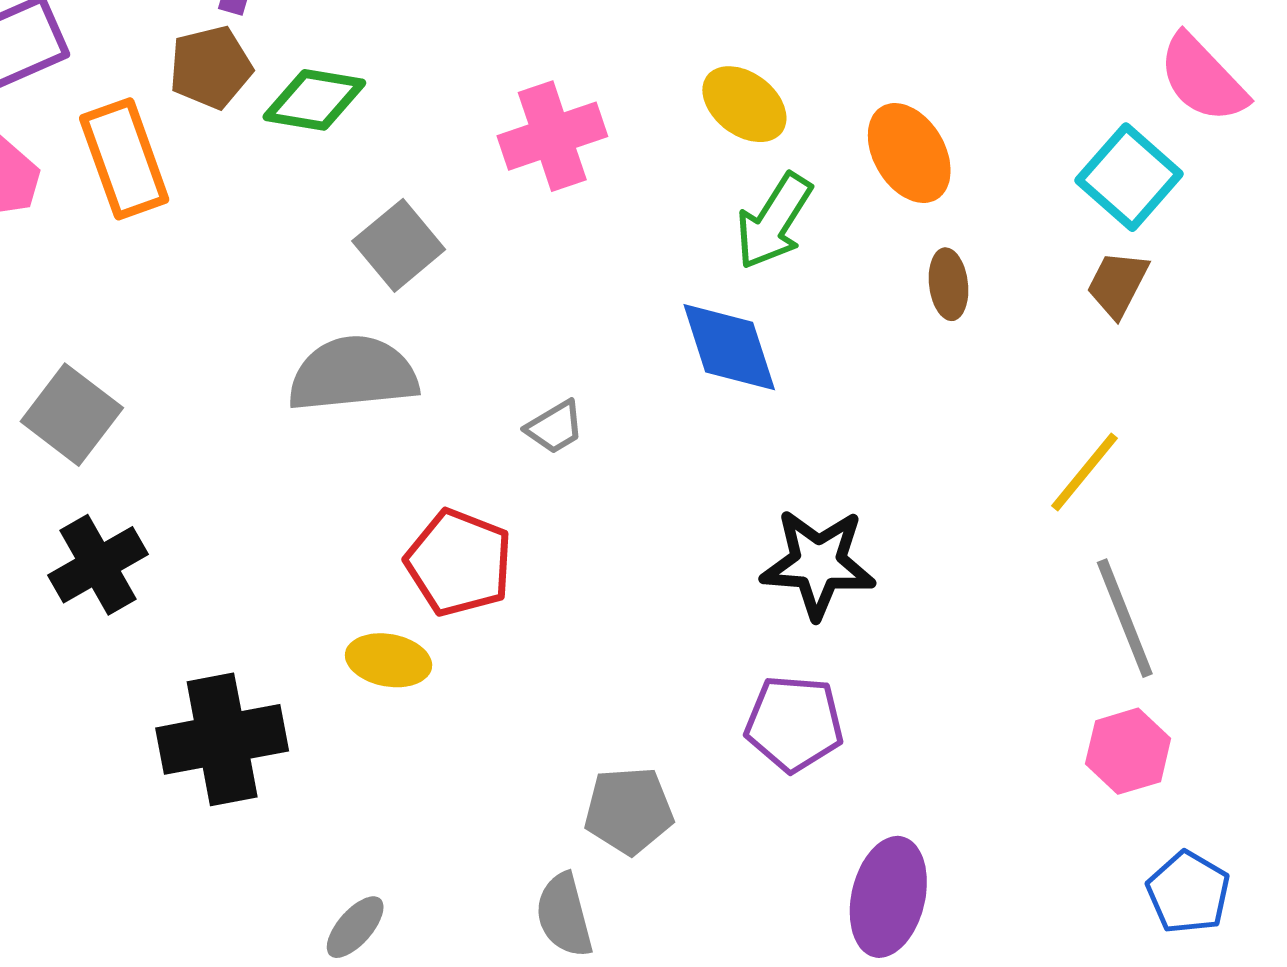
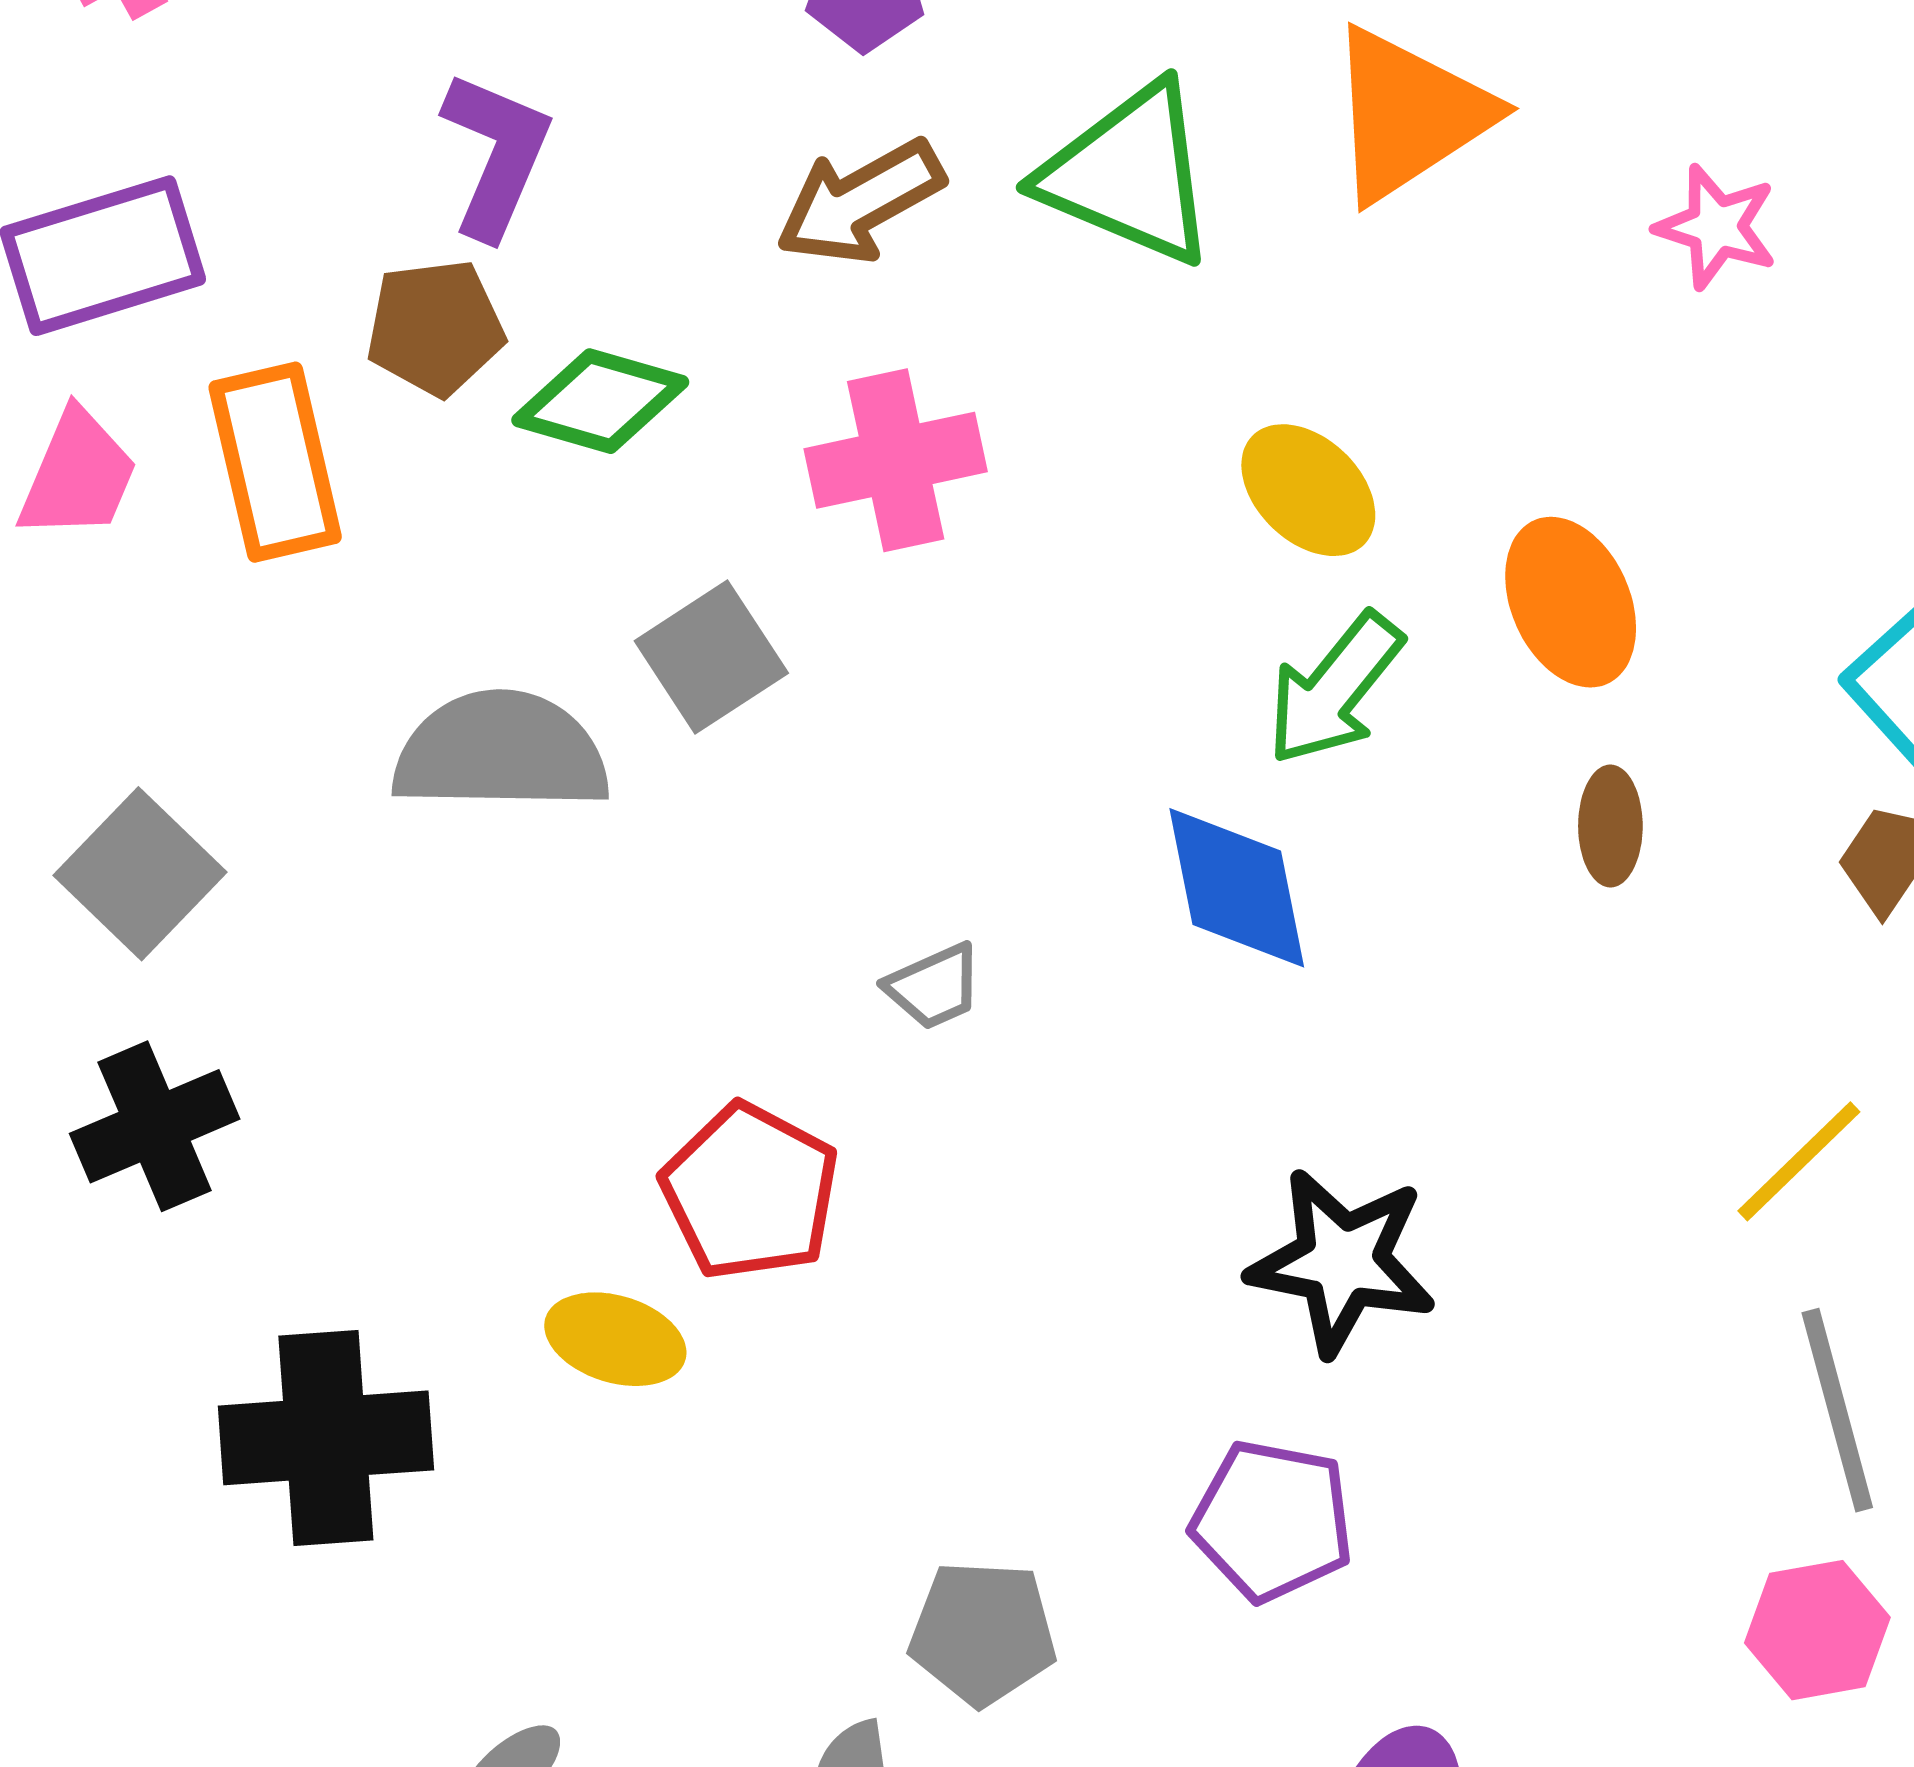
pink cross: (552, 136) -> (896, 460), moved
gray semicircle: (353, 374) -> (501, 752), moved

